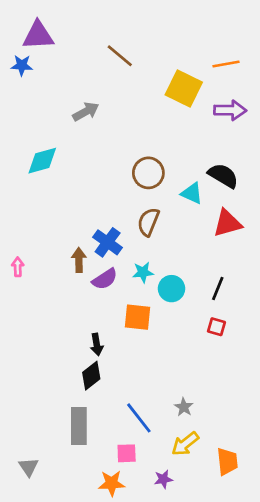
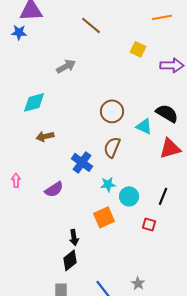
orange line: (226, 64) -> (162, 17), moved
yellow square: (184, 88) -> (138, 49), size x0.6
brown arrow: (79, 260) -> (45, 136), moved, turned -102
purple semicircle: (105, 279) -> (54, 189), moved
orange square: (137, 317) -> (104, 217), turned -30
red square: (216, 327) -> (149, 224), moved

